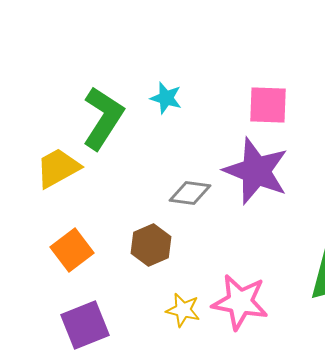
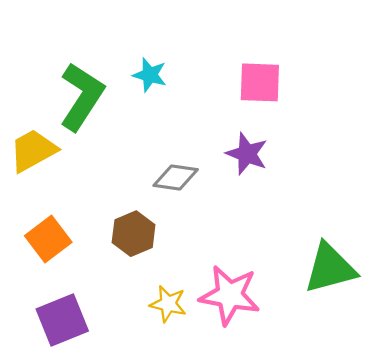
purple star: (256, 171) -> (247, 154), size x0.6

